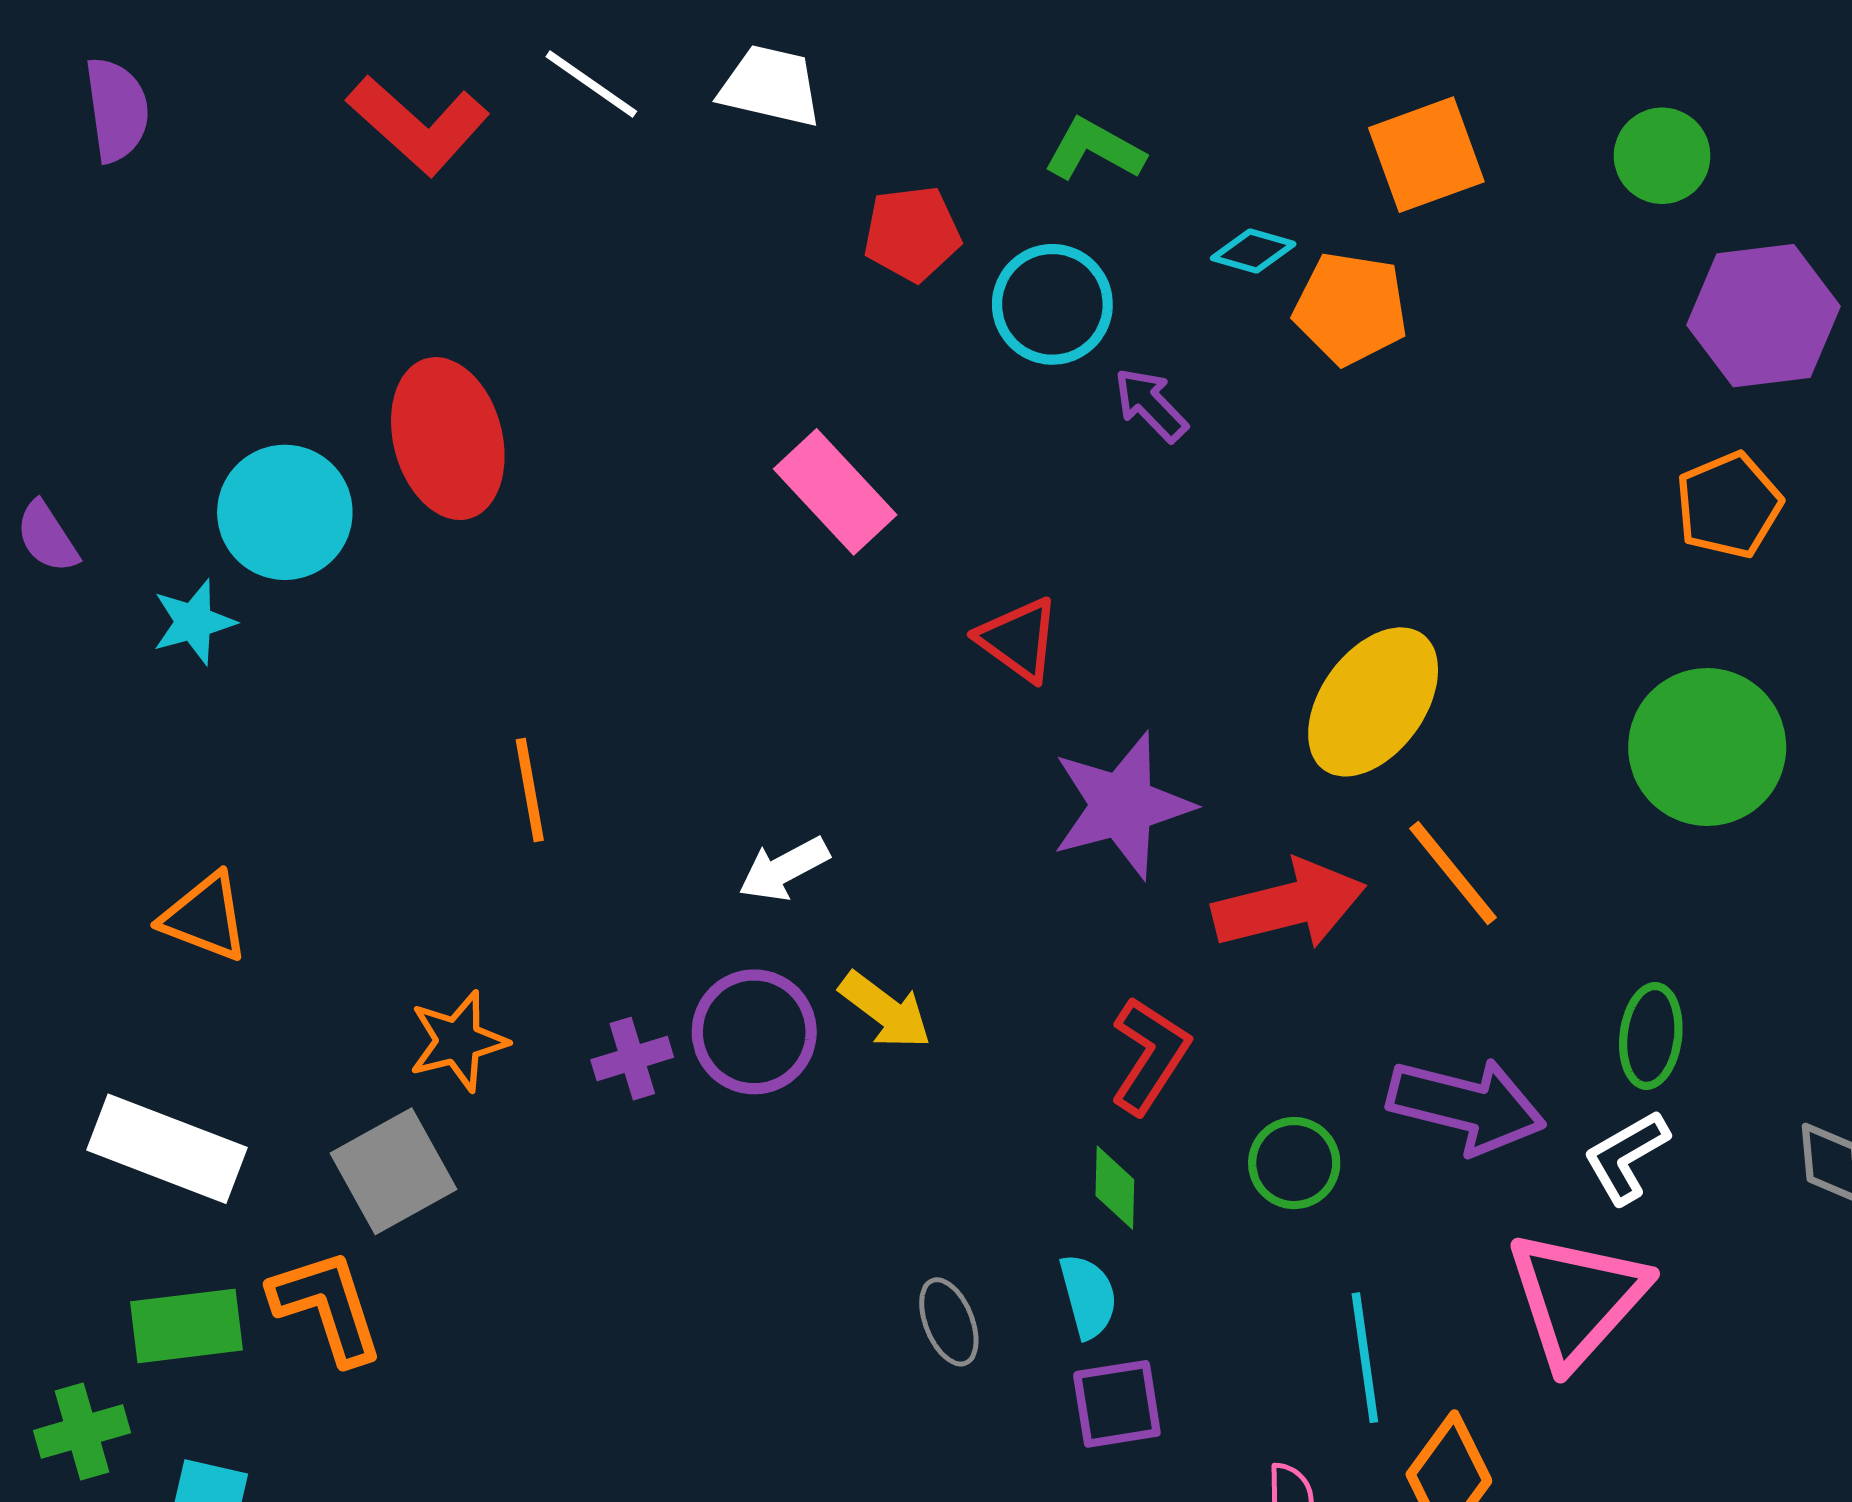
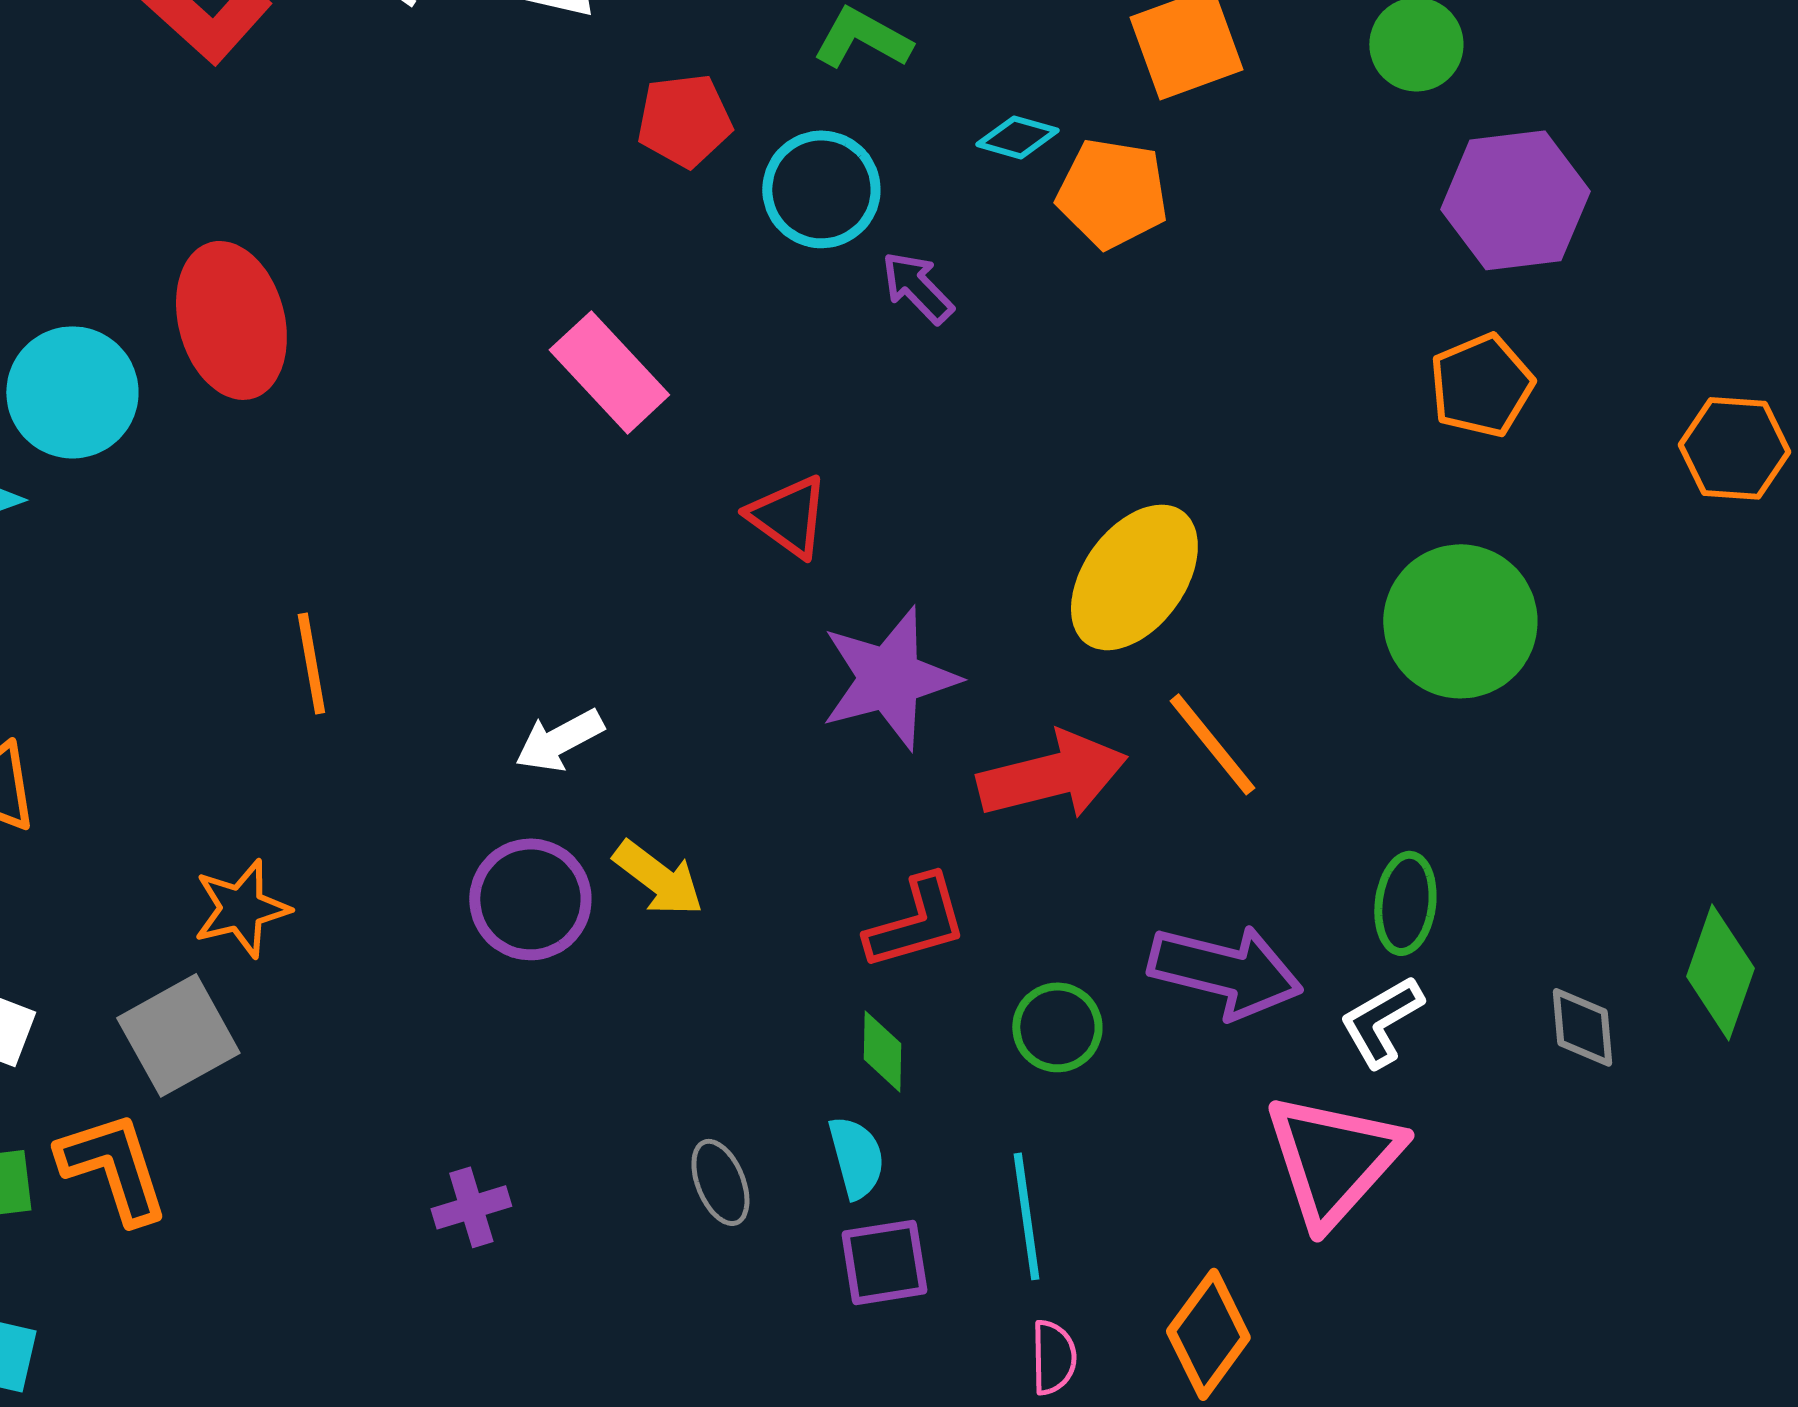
red L-shape: (1150, 1055) -> (916, 922), turned 41
purple cross: (632, 1059) -> (471, 1207), moved
cyan line: (1365, 1358) -> (1026, 1216), moved

